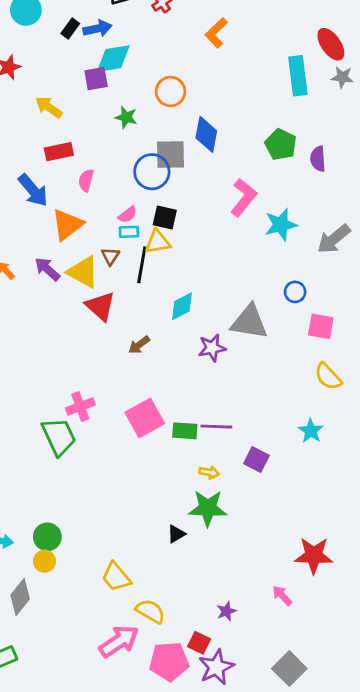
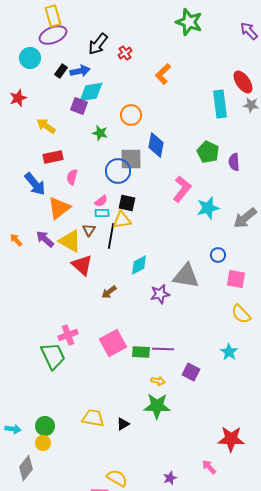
purple square: (96, 79) -> (79, 106), turned 30
black triangle: (176, 534) -> (123, 424), moved
yellow trapezoid: (116, 577) -> (93, 418), moved, turned 140

